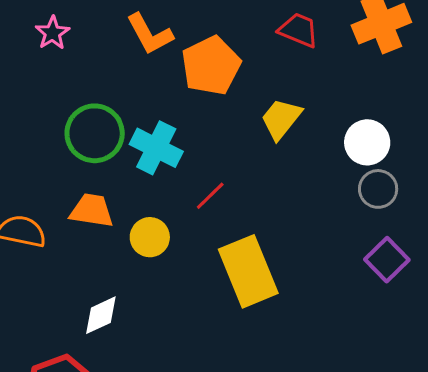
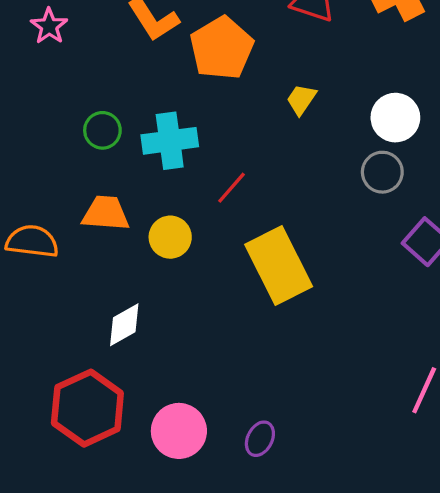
yellow trapezoid: (281, 119) -> (301, 99), size x0.7
green circle: (95, 133) -> (102, 130), size x0.6
cyan cross: (156, 148) -> (170, 141), turned -30
gray circle: (378, 189) -> (382, 172), moved

